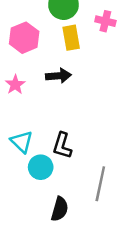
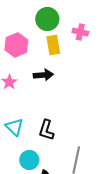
cyan circle: (41, 167) -> (29, 160), moved

